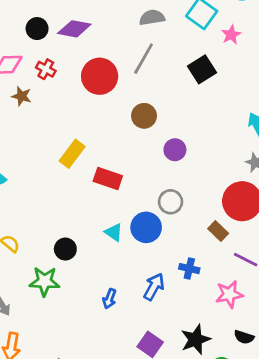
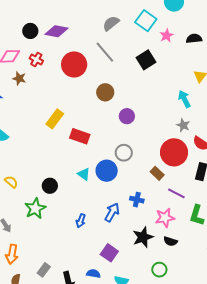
gray semicircle: (152, 18) -> (111, 23), turned -30
gray line: (144, 59) -> (105, 52), turned -70
green star: (44, 281) -> (35, 208), turned -30
black semicircle: (244, 337) -> (170, 241), moved
black star: (196, 340) -> (143, 237), moved

